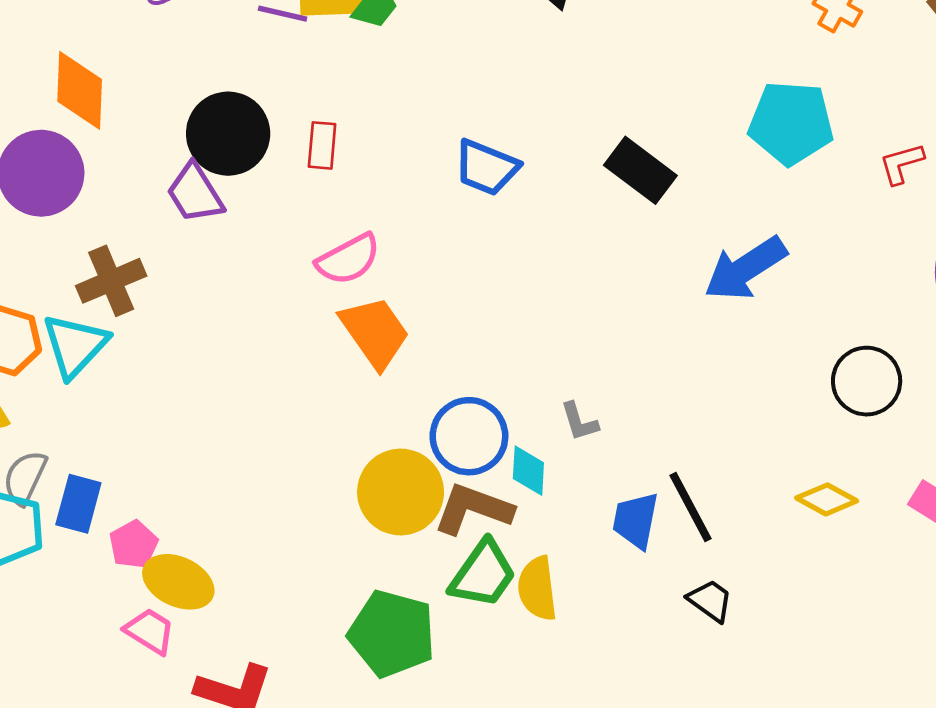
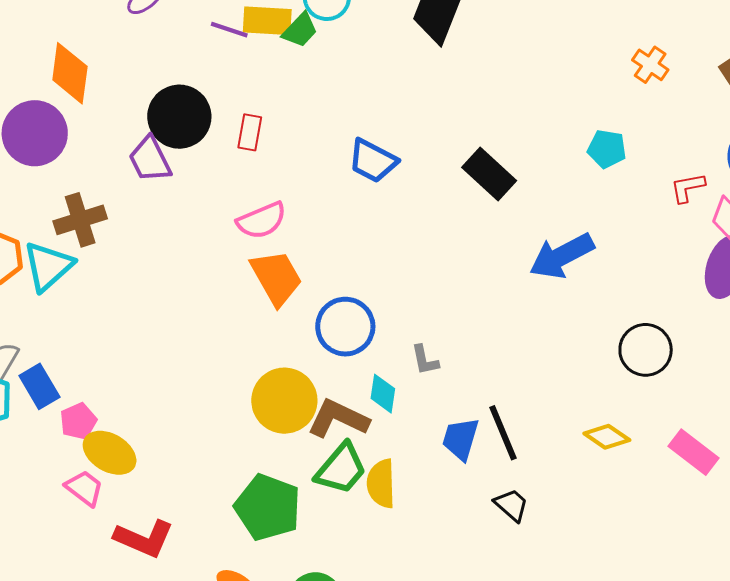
cyan pentagon: (791, 123) -> (607, 149), size x0.6
blue circle: (469, 436) -> (345, 327), moved
blue rectangle: (78, 504) -> (39, 386), turned -51

